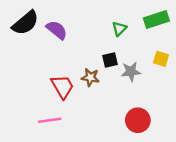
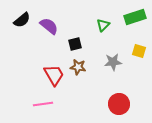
black semicircle: (25, 23) -> (22, 20), size x0.7
black square: (110, 60) -> (75, 44), moved

